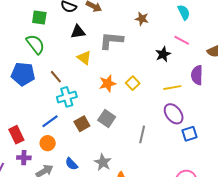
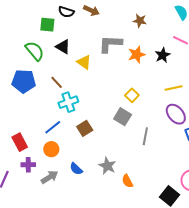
green square: (39, 17) -> (47, 25), moved
black triangle: (78, 32) -> (63, 47), moved, turned 42
orange star: (108, 83) -> (137, 54), moved
yellow square: (133, 83) -> (132, 95), moved
gray square: (107, 118) -> (123, 117), moved

